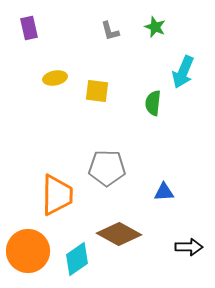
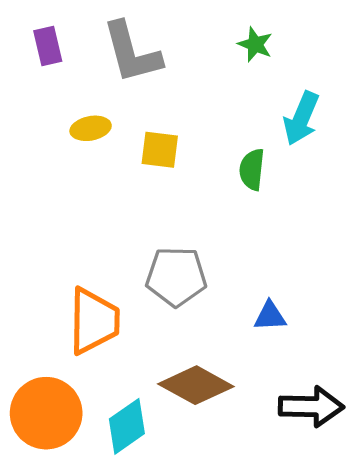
gray L-shape: (110, 31) -> (132, 53), moved, size x2.0
black arrow: (189, 247) -> (311, 407), size x1.4

